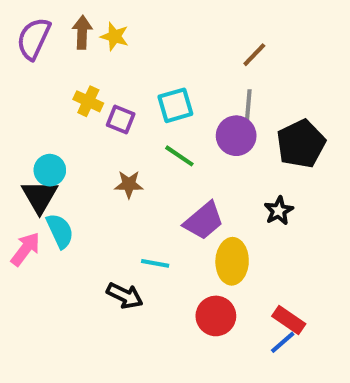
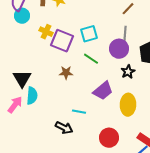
purple square: (121, 120) -> (62, 41), size x1.6
cyan circle: (50, 170) -> (22, 16), moved
black star: (279, 211) -> (128, 72), moved
cyan semicircle: (60, 231) -> (32, 96), turned 30
yellow ellipse: (232, 261) -> (128, 105), moved

